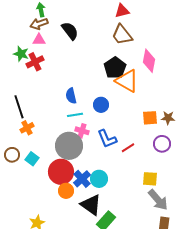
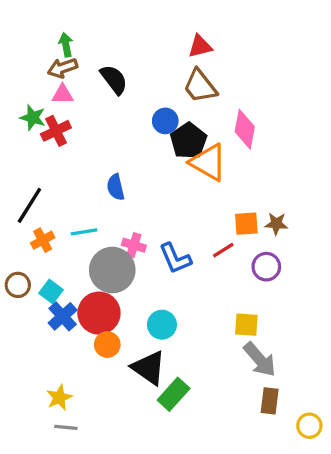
blue circle: (101, 105) -> (165, 121), moved
black line: (19, 107) -> (29, 205), turned 50
cyan line: (75, 115) -> (84, 232), moved
red line: (128, 148) -> (223, 250), moved
blue cross: (82, 179) -> (63, 316), moved

